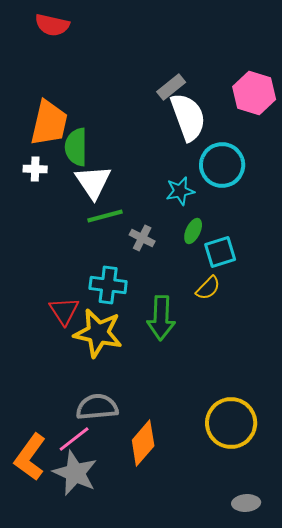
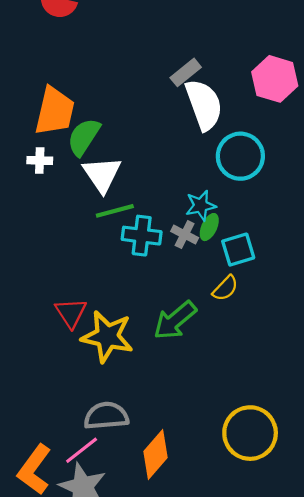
green semicircle: (76, 147) -> (84, 137), turned 33
cyan star: (180, 191) -> (201, 206), moved
gray cross: (142, 238) -> (185, 235), moved
cyan cross: (108, 285) -> (142, 236), moved
green arrow: (161, 318) -> (175, 320), turned 48

